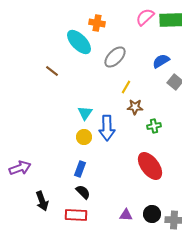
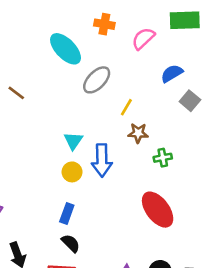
pink semicircle: (145, 17) -> (143, 38), moved
orange cross: (97, 23) -> (104, 24), moved
gray ellipse: (115, 57) -> (97, 80), moved
brown line: (52, 71) -> (16, 93), moved

